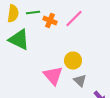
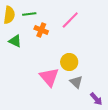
orange cross: (50, 21) -> (41, 30), moved
green triangle: (19, 40) -> (15, 41), size x0.6

